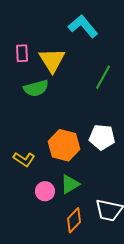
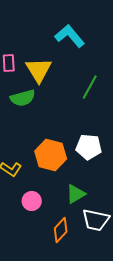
green triangle: (70, 184) -> (76, 194), moved

